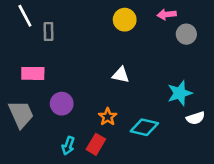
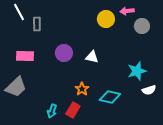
yellow circle: (125, 20) -> (106, 19), moved
purple circle: (62, 104) -> (64, 53), moved
gray trapezoid: (21, 114) -> (16, 87), turned 70

